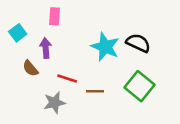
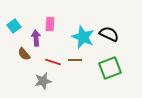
pink rectangle: (54, 16) -> (50, 24), moved
green square: (139, 86) -> (110, 68), turned 30
brown line: (95, 91) -> (75, 60), moved

